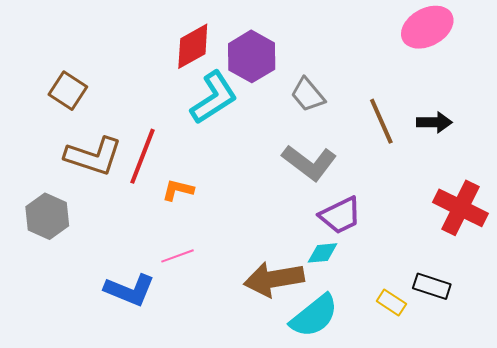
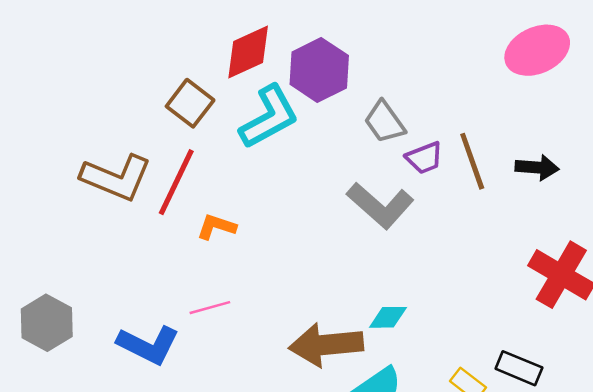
brown square: (68, 91) -> (190, 103), moved
purple trapezoid: (340, 215) -> (424, 158), moved, size x0.7
gray hexagon: (47, 216) -> (47, 323), moved

